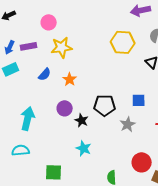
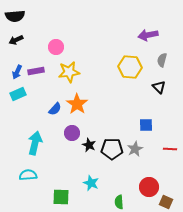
blue semicircle: (45, 74) -> (55, 109), moved
orange star: (70, 79) -> (77, 104), size x1.5
black pentagon: (105, 105) -> (112, 149), moved
cyan star: (84, 148) -> (91, 183), moved

